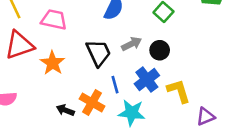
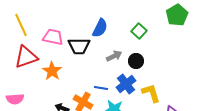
black trapezoid: (98, 53) -> (79, 46), moved, turned 115
blue line: (115, 85) -> (101, 88), turned -64

